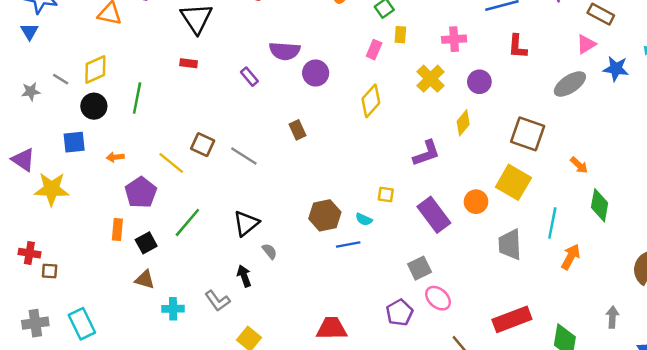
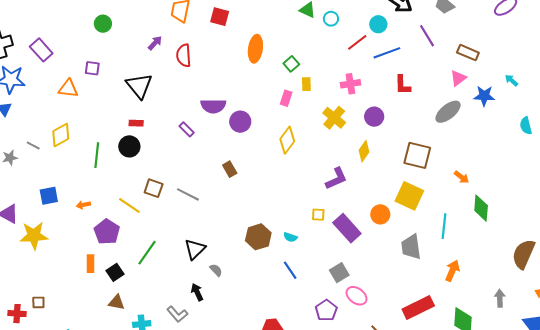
black circle: (94, 106) -> (129, 146), moved
yellow square: (386, 194) -> (318, 215), moved
blue line: (348, 244) -> (290, 270), moved, turned 72
red cross: (29, 253) -> (17, 314), moved
orange arrow: (571, 257) -> (452, 271), moved

